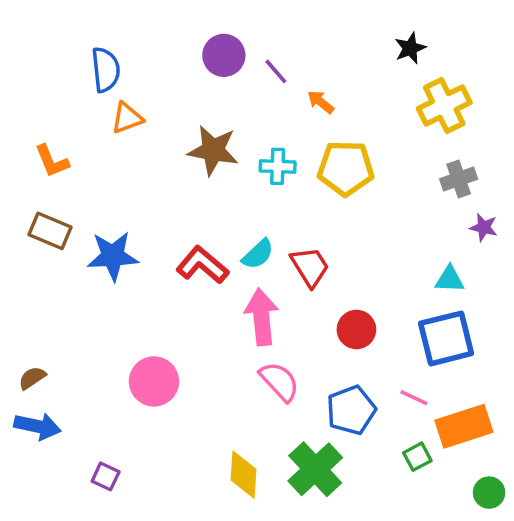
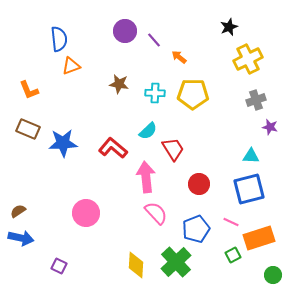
brown star: (213, 150) -> (119, 84), size x0.7
cyan semicircle: (258, 254) -> (148, 131), moved

